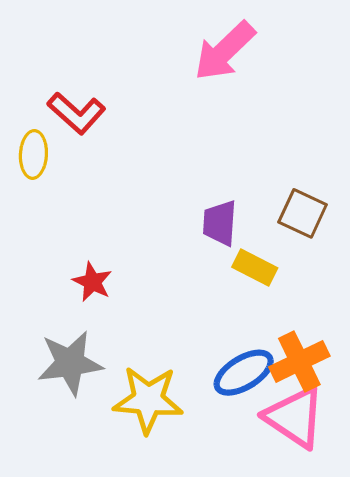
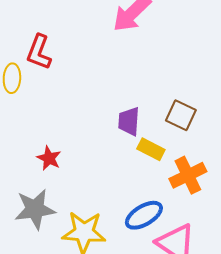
red L-shape: (76, 113) -> (39, 52), turned 69
orange cross: (299, 361) -> (188, 175), moved

